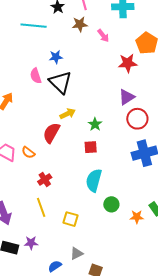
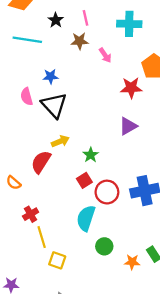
red circle: (137, 119) -> (107, 192), moved
red square: (91, 147) -> (84, 180), turned -32
yellow line: (41, 207) -> (42, 237), moved

